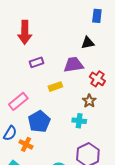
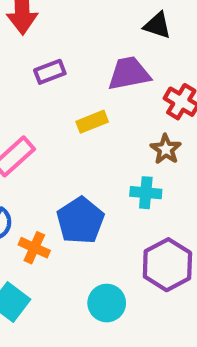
black triangle: (88, 43) -> (157, 25), turned 32
blue pentagon: (39, 121) -> (80, 220), moved

